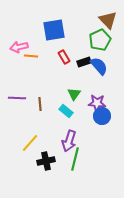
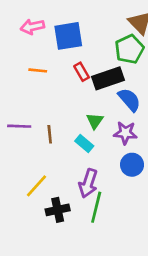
pink arrow: (19, 47) -> (32, 27), moved
black rectangle: (84, 62) -> (108, 78), size x1.6
blue semicircle: (99, 66) -> (129, 100), moved
blue circle: (102, 116) -> (132, 165), moved

